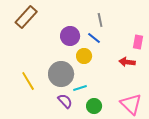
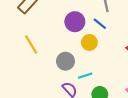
gray circle: (61, 74) -> (65, 61), size x0.7
yellow line: (28, 81) -> (31, 45), moved

